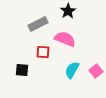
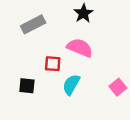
gray rectangle: (38, 24) -> (33, 24), moved
cyan semicircle: (72, 70) -> (71, 85), moved

